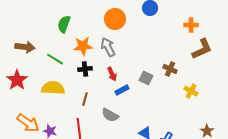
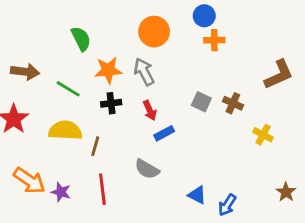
green semicircle: (64, 24) -> (81, 39), turned 132
orange cross: (191, 25) -> (214, 40), moved
gray square: (146, 78) -> (201, 102), moved
brown line: (85, 99) -> (95, 146), moved

